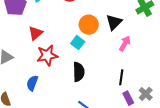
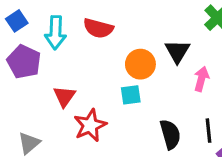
cyan square: (78, 43) -> (131, 95), turned -32
black semicircle: (79, 72) -> (170, 134), moved

